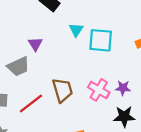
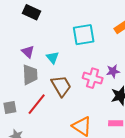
cyan triangle: (76, 30) -> (53, 58), moved
gray trapezoid: (18, 66) -> (30, 75), moved, turned -55

